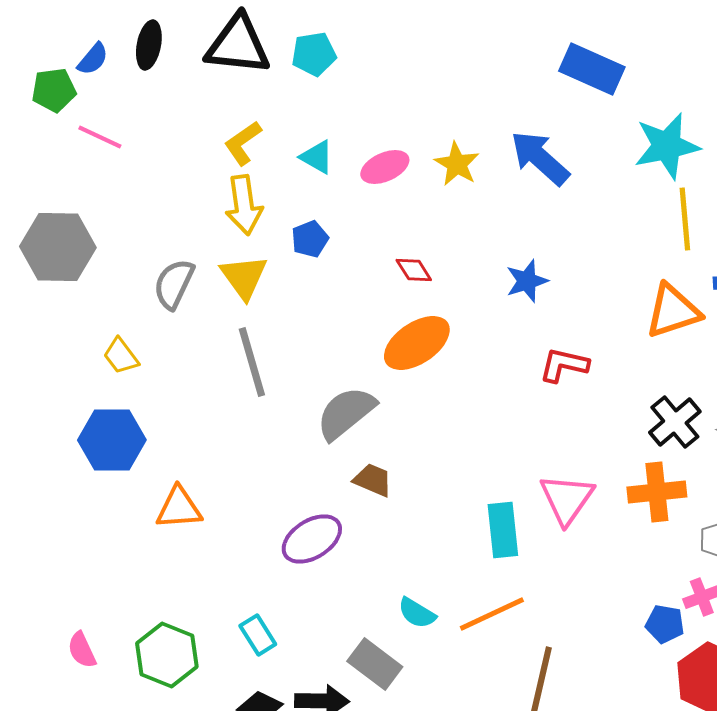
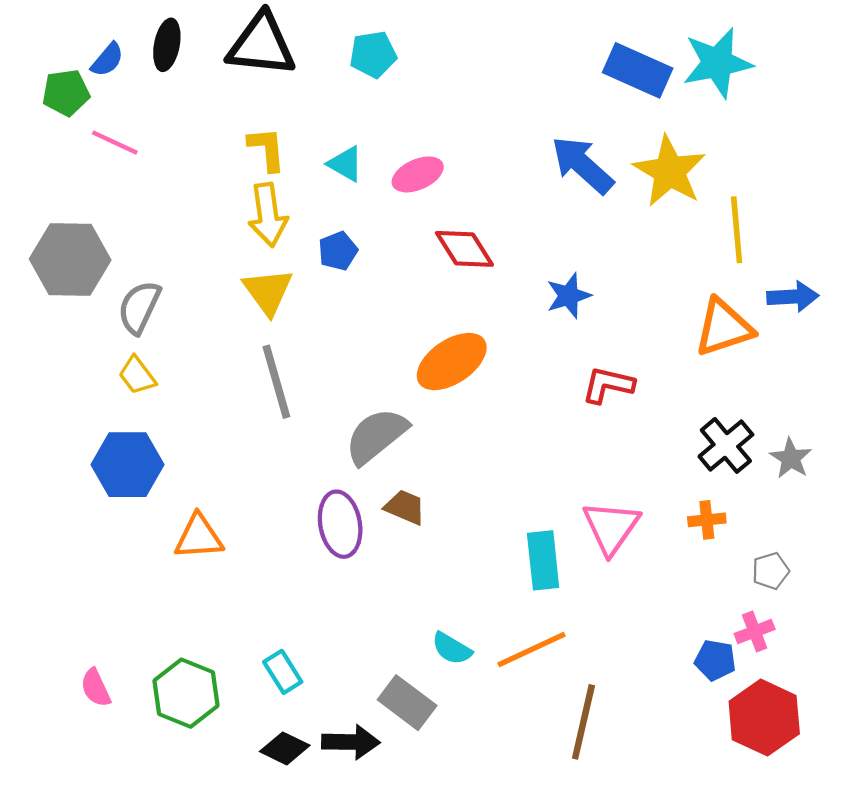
cyan pentagon: (314, 54) -> (373, 54), moved
yellow L-shape: (243, 143) -> (267, 149), turned 120
cyan star: (667, 146) -> (717, 63), moved
yellow star: (457, 164) -> (670, 171), moved, size x1.5
red diamond: (414, 270) -> (464, 249), moved, size x1.5
gray semicircle: (174, 284) -> (139, 307), moved
orange cross: (657, 492) -> (707, 520), size x0.6
purple ellipse: (312, 539) -> (340, 524), moved, turned -68

